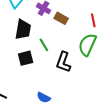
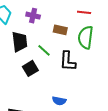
brown rectangle: (61, 18) -> (60, 30), moved
red line: (93, 20) -> (84, 12), turned -56

